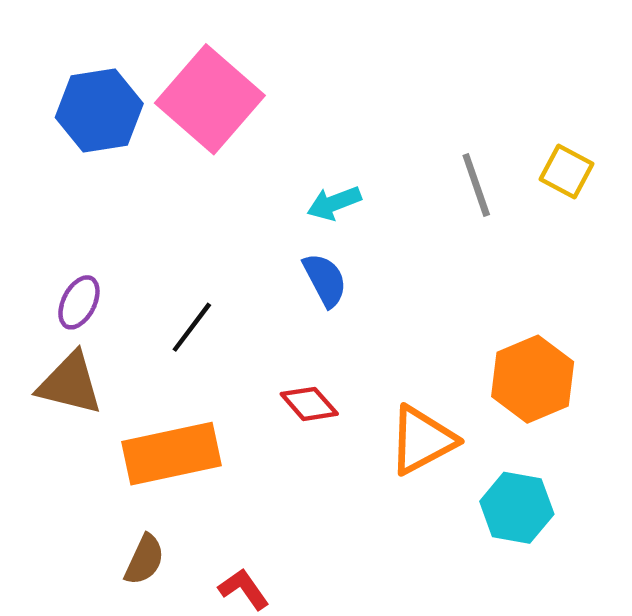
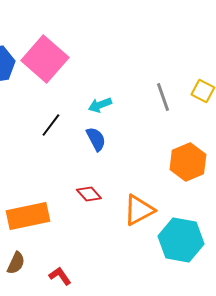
black line: (192, 327) -> (51, 125), moved
orange hexagon: (533, 379) -> (188, 162), moved
cyan hexagon: (517, 508) -> (181, 240), size x1.4

